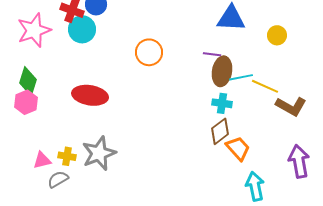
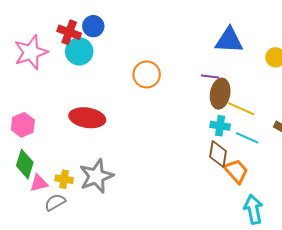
cyan line: (241, 77) -> (247, 138), moved, turned 35
green diamond: (28, 81) -> (25, 164), moved
yellow line: (265, 86) -> (241, 109), moved
brown diamond: (220, 131) -> (218, 154), turned -44

